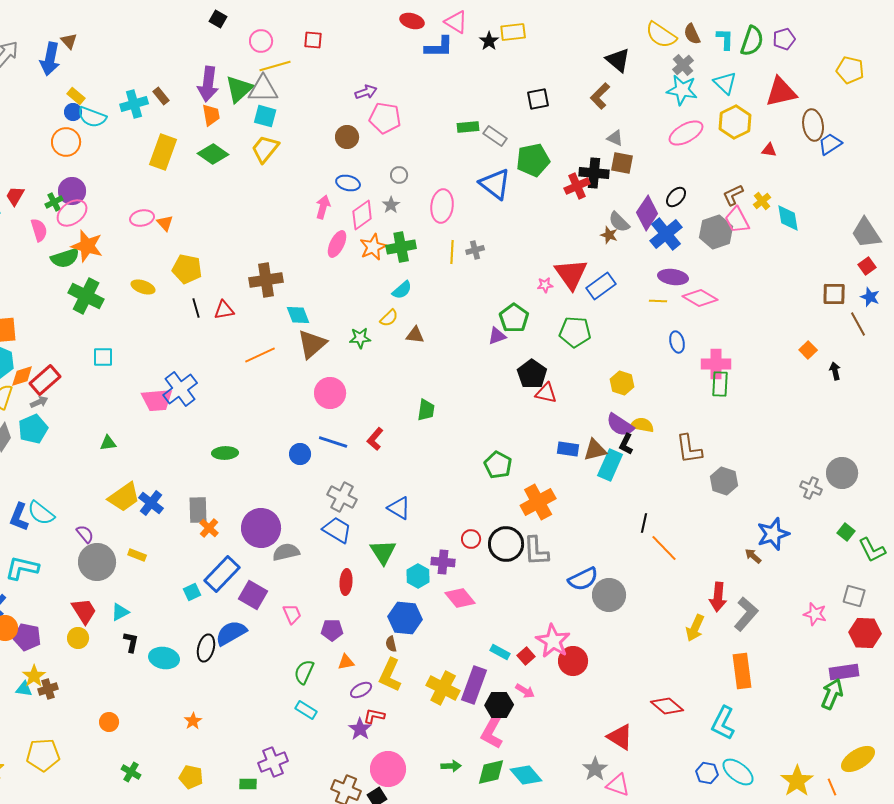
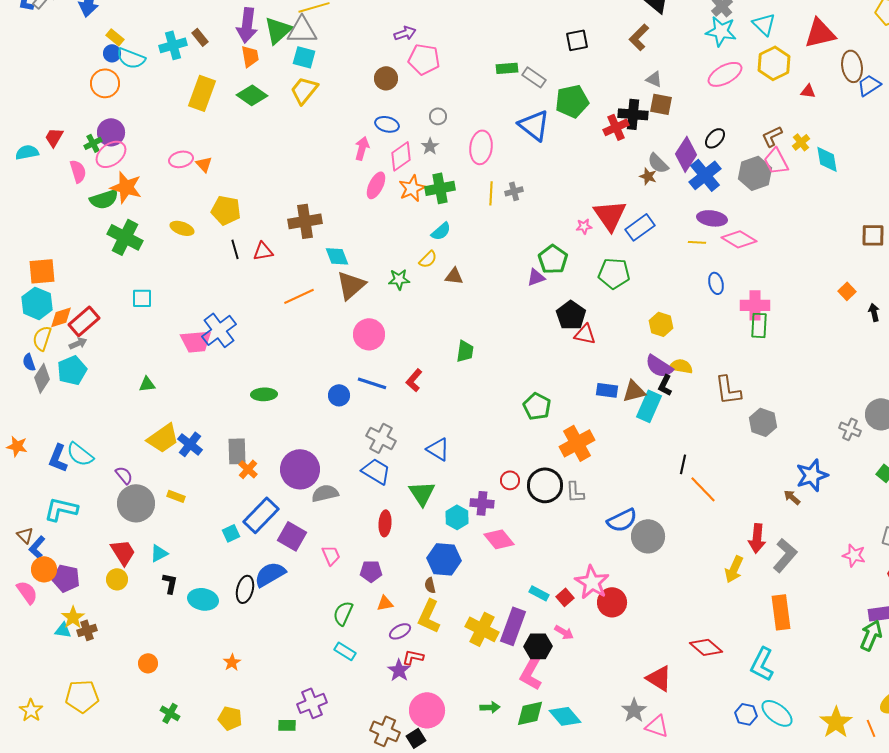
gray L-shape: (536, 551) -> (575, 492), size x0.7

